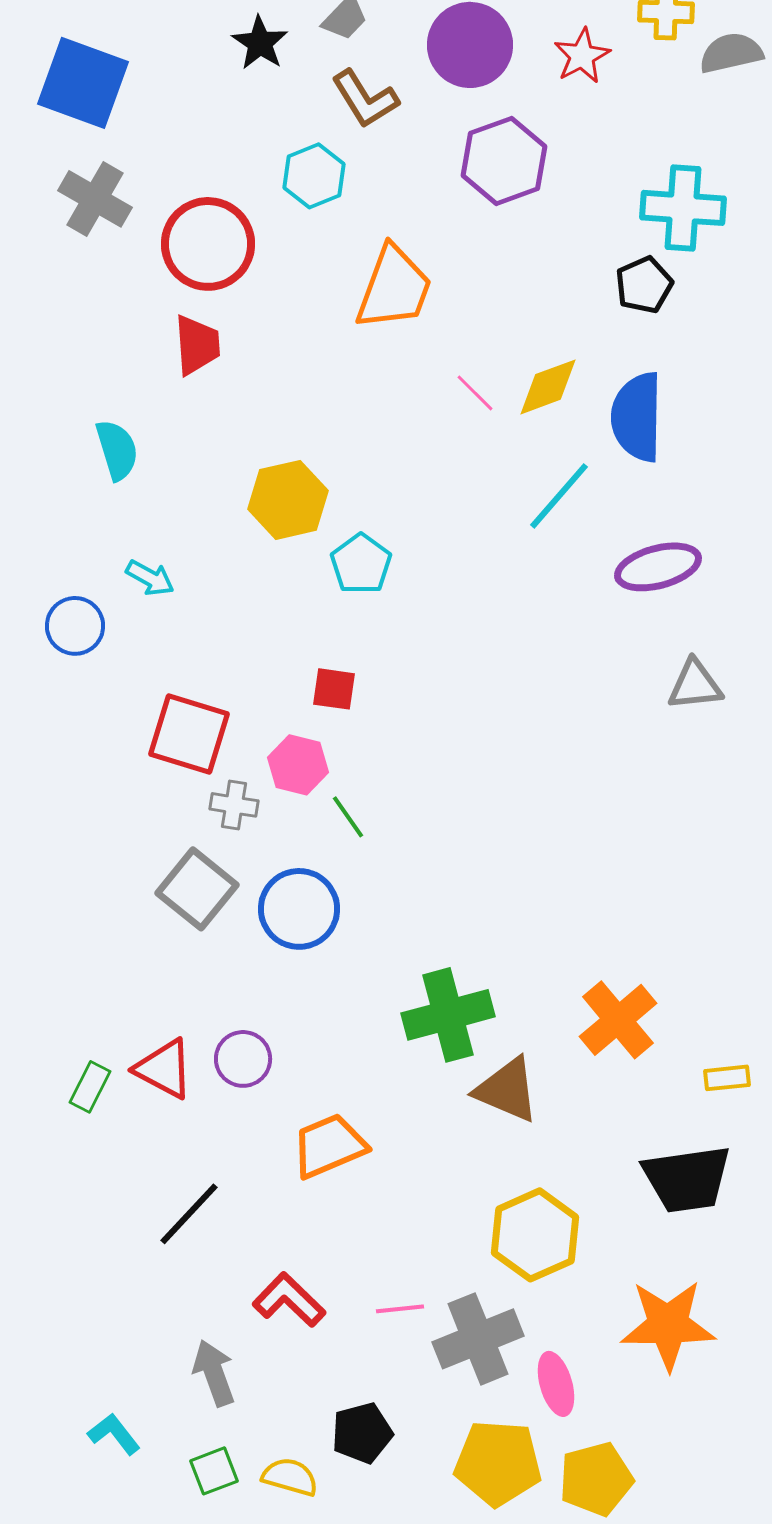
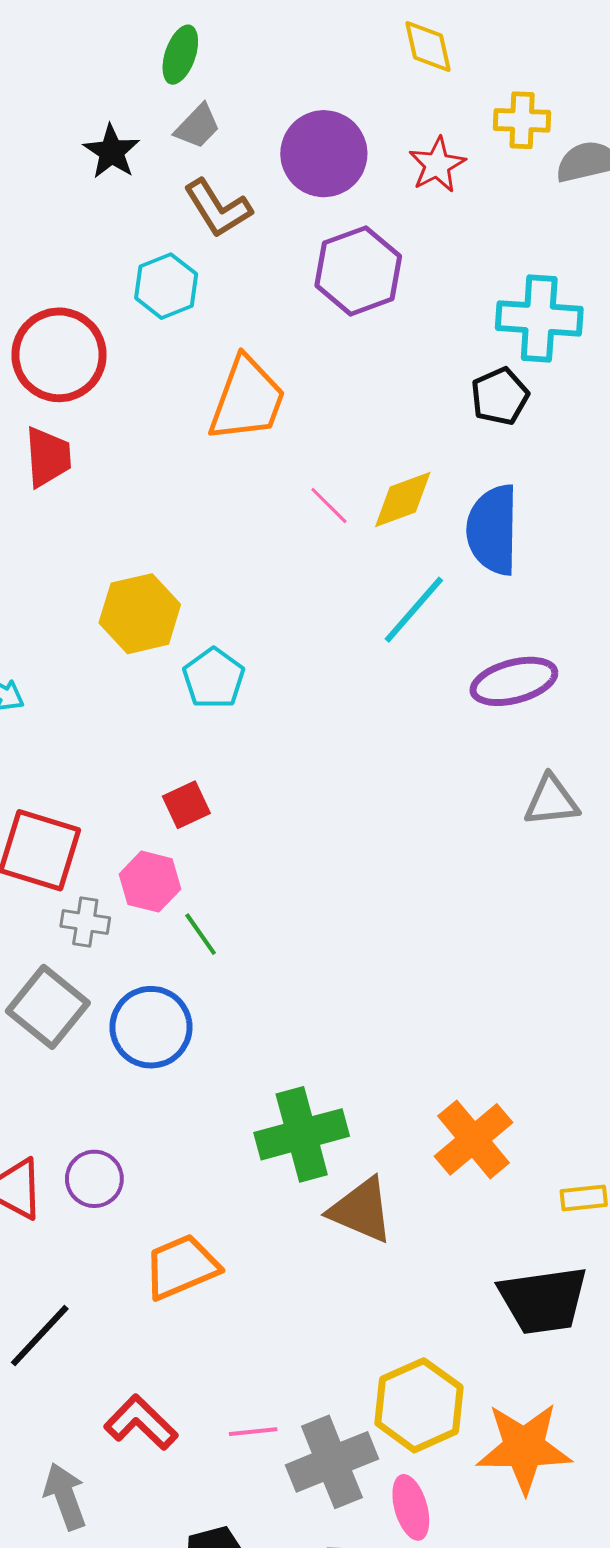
red square: (334, 689) -> (186, 805), turned -33
yellow hexagon: (535, 1235) -> (419, 1405), moved

